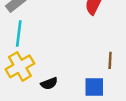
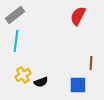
yellow cross: (20, 66) -> (23, 75), moved, size x0.7

